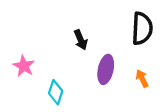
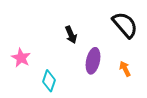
black semicircle: (142, 28) -> (125, 25), turned -44

